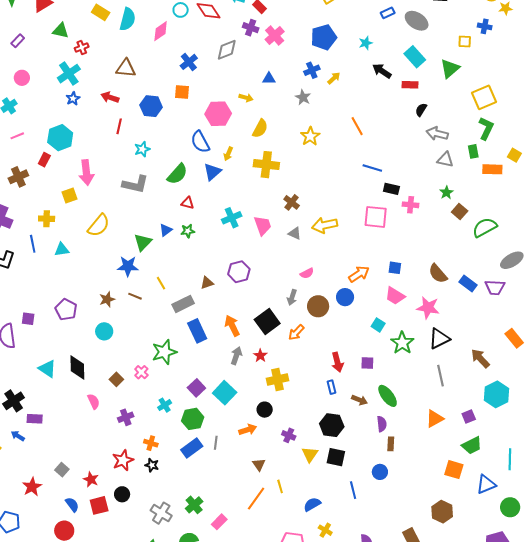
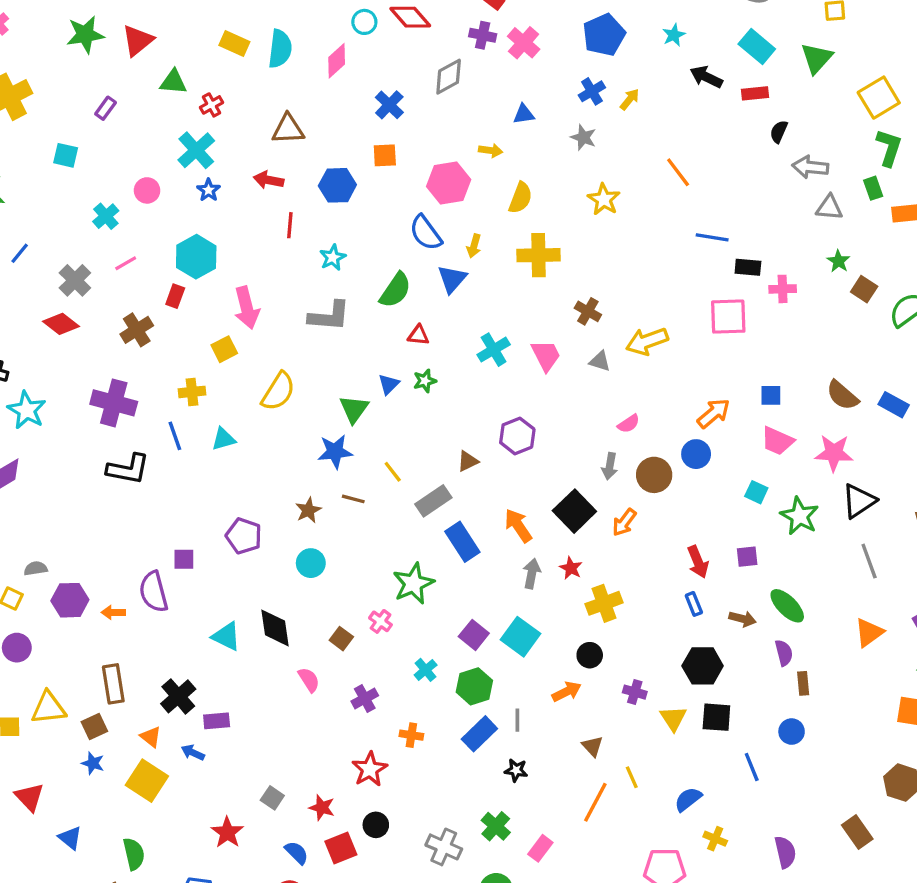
pink circle: (22, 78) -> (147, 190), moved
black star: (152, 465) -> (516, 770), moved

